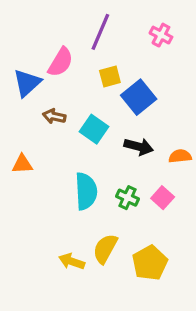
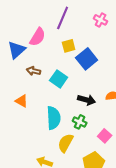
black arrow: (139, 147) -> (87, 100), moved
orange triangle: (22, 164) -> (22, 101), moved, turned 32
pink square: (163, 198) -> (105, 136), moved
yellow semicircle: (105, 249) -> (66, 143), moved

